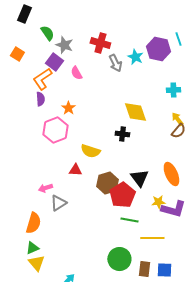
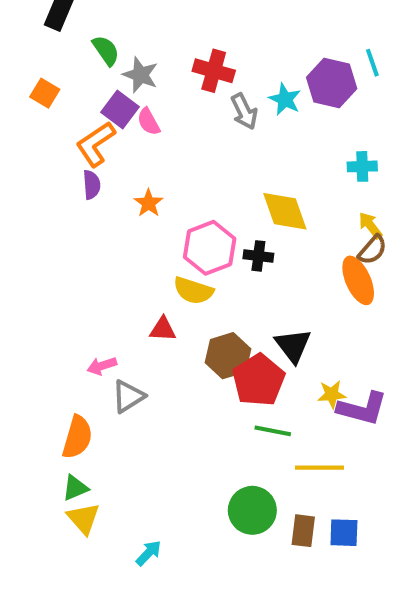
pink semicircle: (76, 73) -> (149, 122), moved
pink hexagon: (55, 130) -> (210, 248), moved
orange ellipse: (171, 174) -> (358, 280), moved

